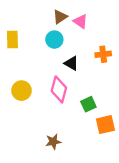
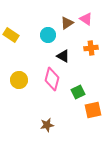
brown triangle: (60, 17) -> (67, 23), moved
pink triangle: (80, 21) -> (86, 19), moved
yellow rectangle: (12, 40) -> (11, 35), turned -56

